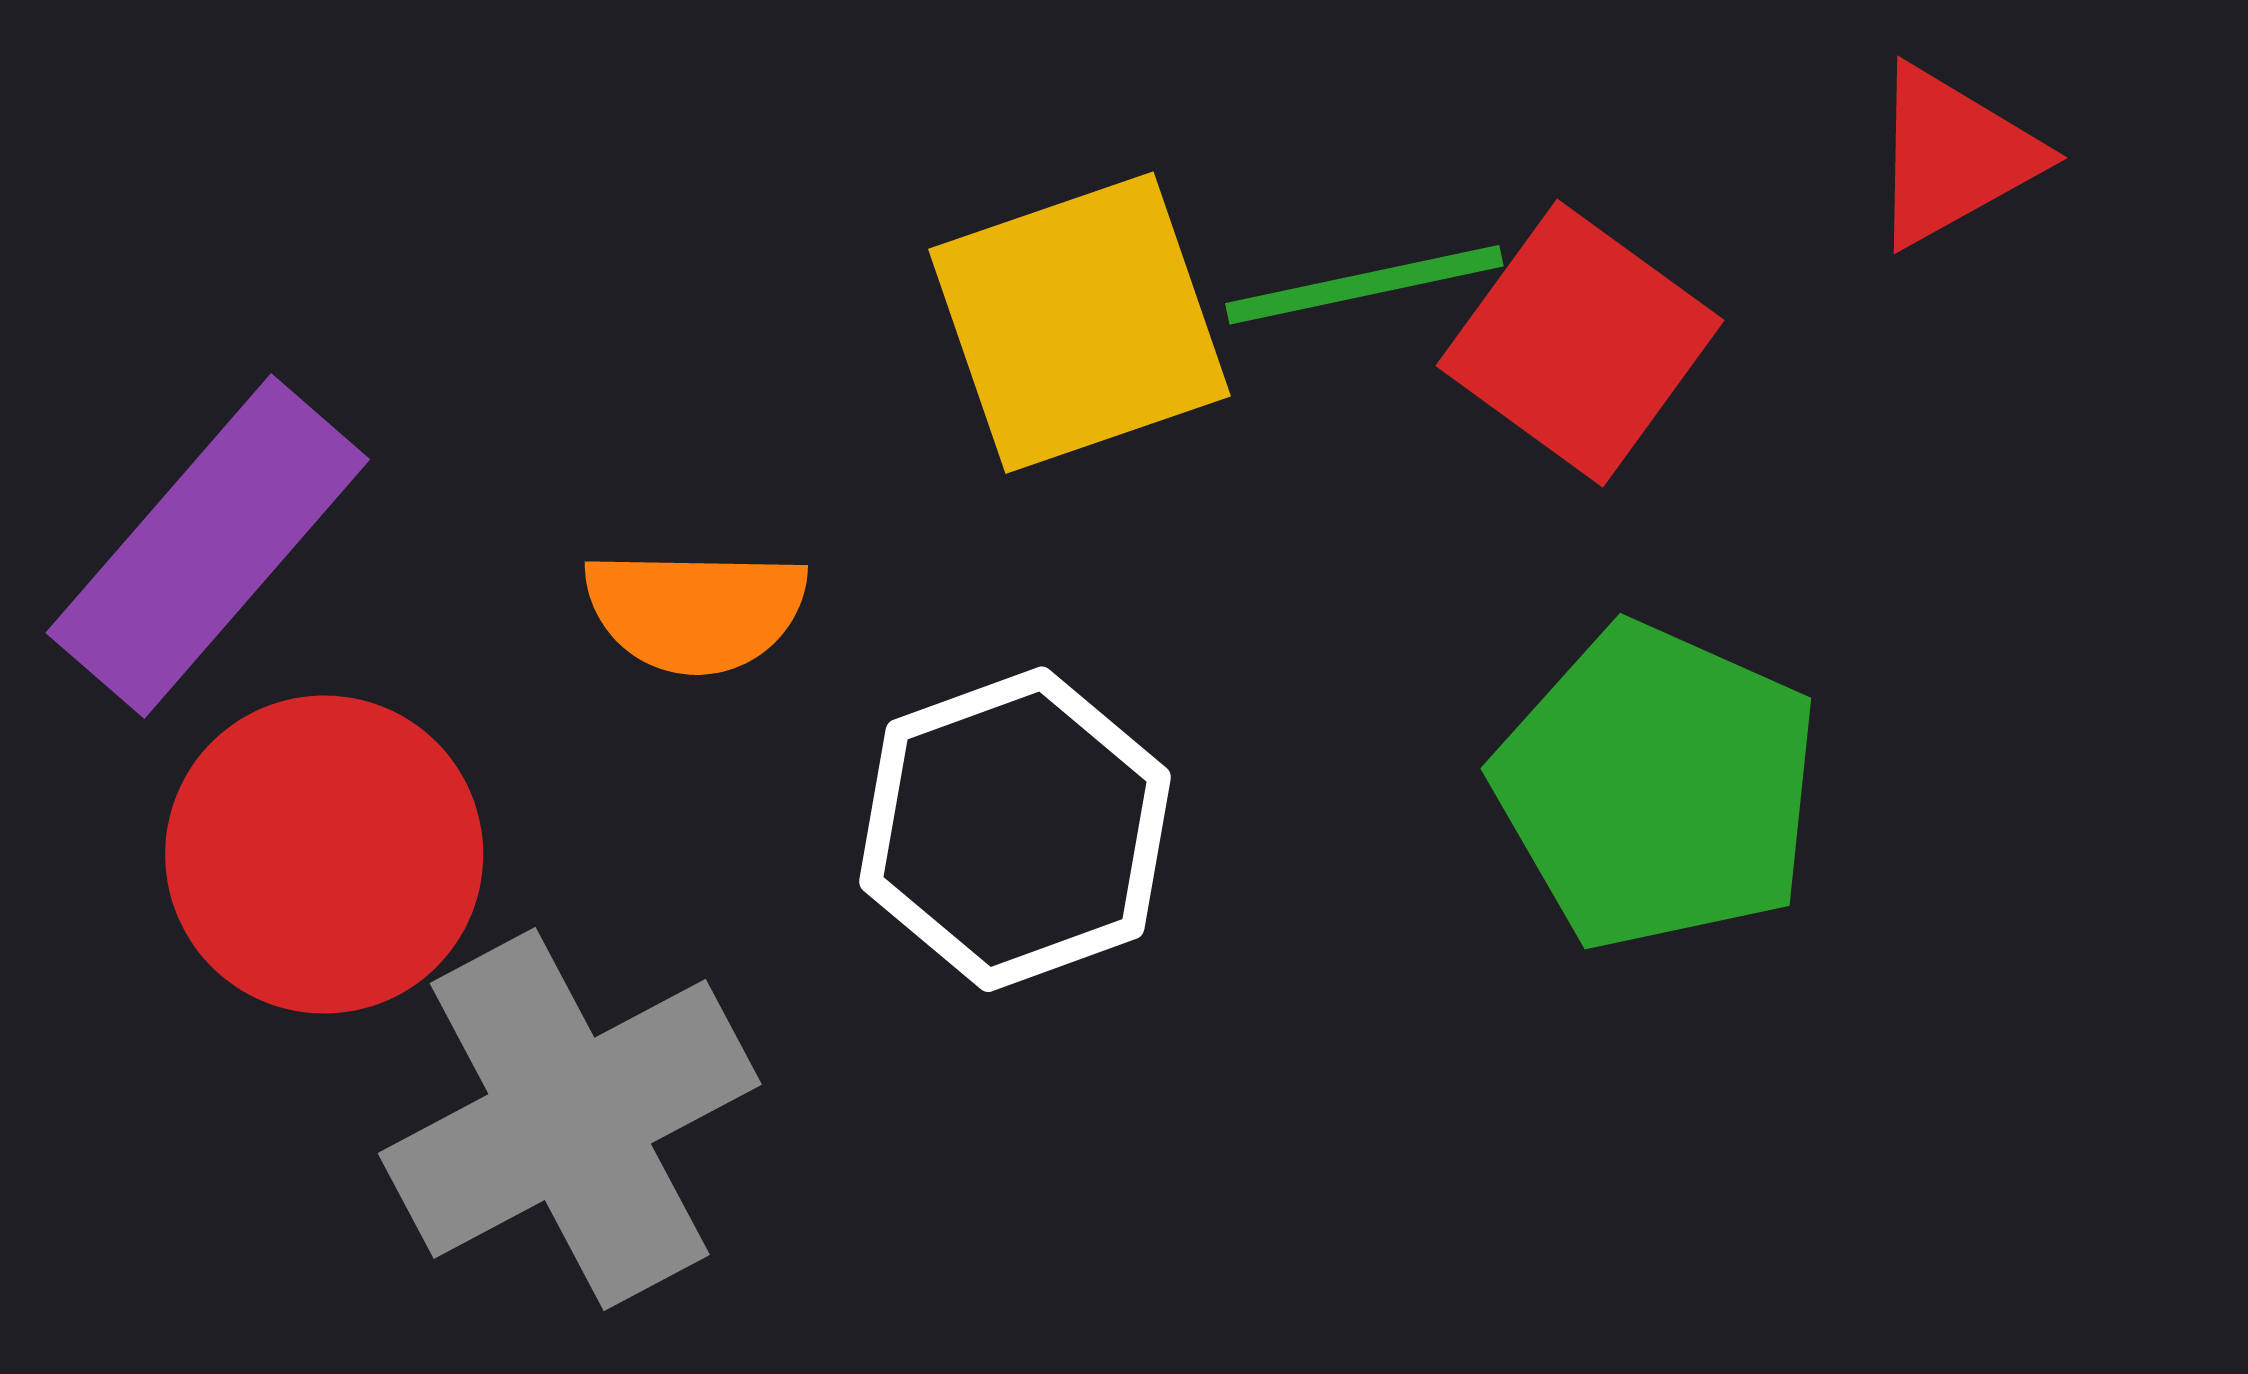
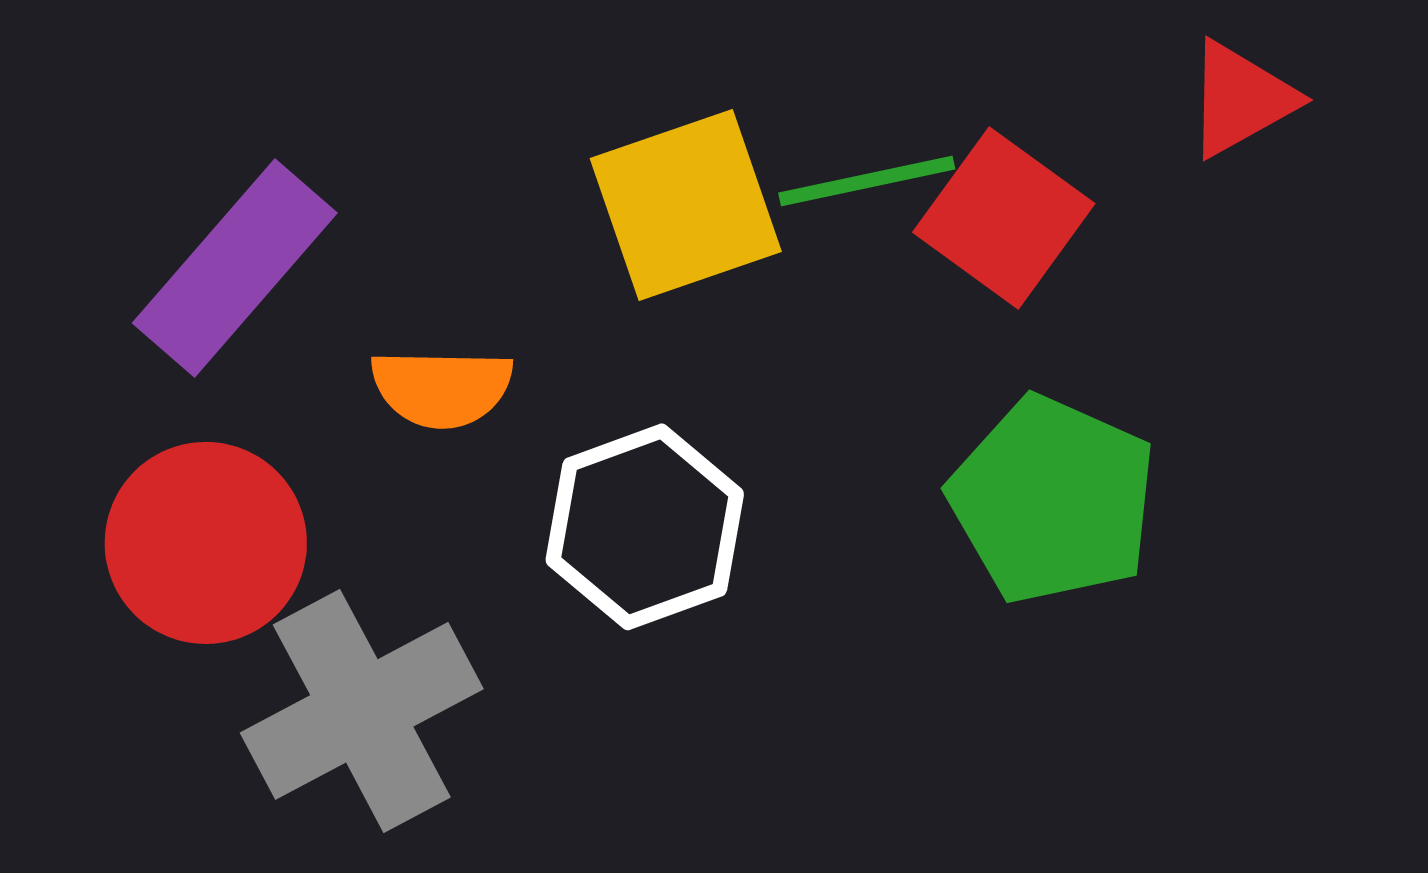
purple rectangle: (208, 546) -> (235, 268), moved

